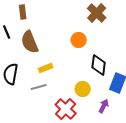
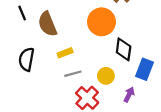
orange circle: (79, 40) -> (101, 22), size x1.6
gray line: (39, 87) -> (73, 74), moved

